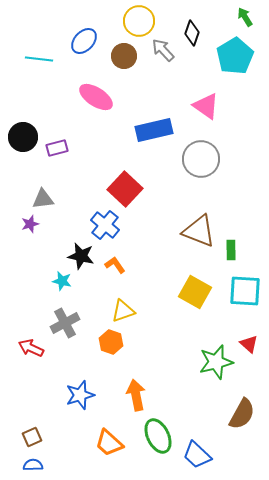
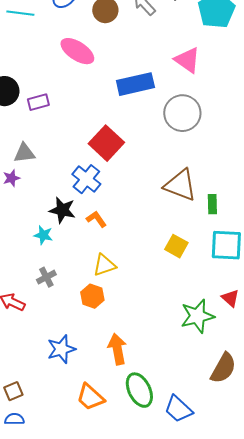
yellow square: (195, 292) -> (176, 246), size x0.7
gray cross: (65, 323) -> (46, 277), size x0.7

